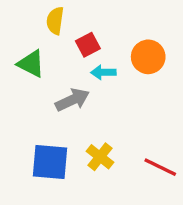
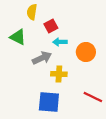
orange circle: (148, 57) -> (86, 52), moved
yellow cross: (100, 157) -> (59, 74), moved, turned -35
blue square: (50, 162) -> (49, 102), moved

